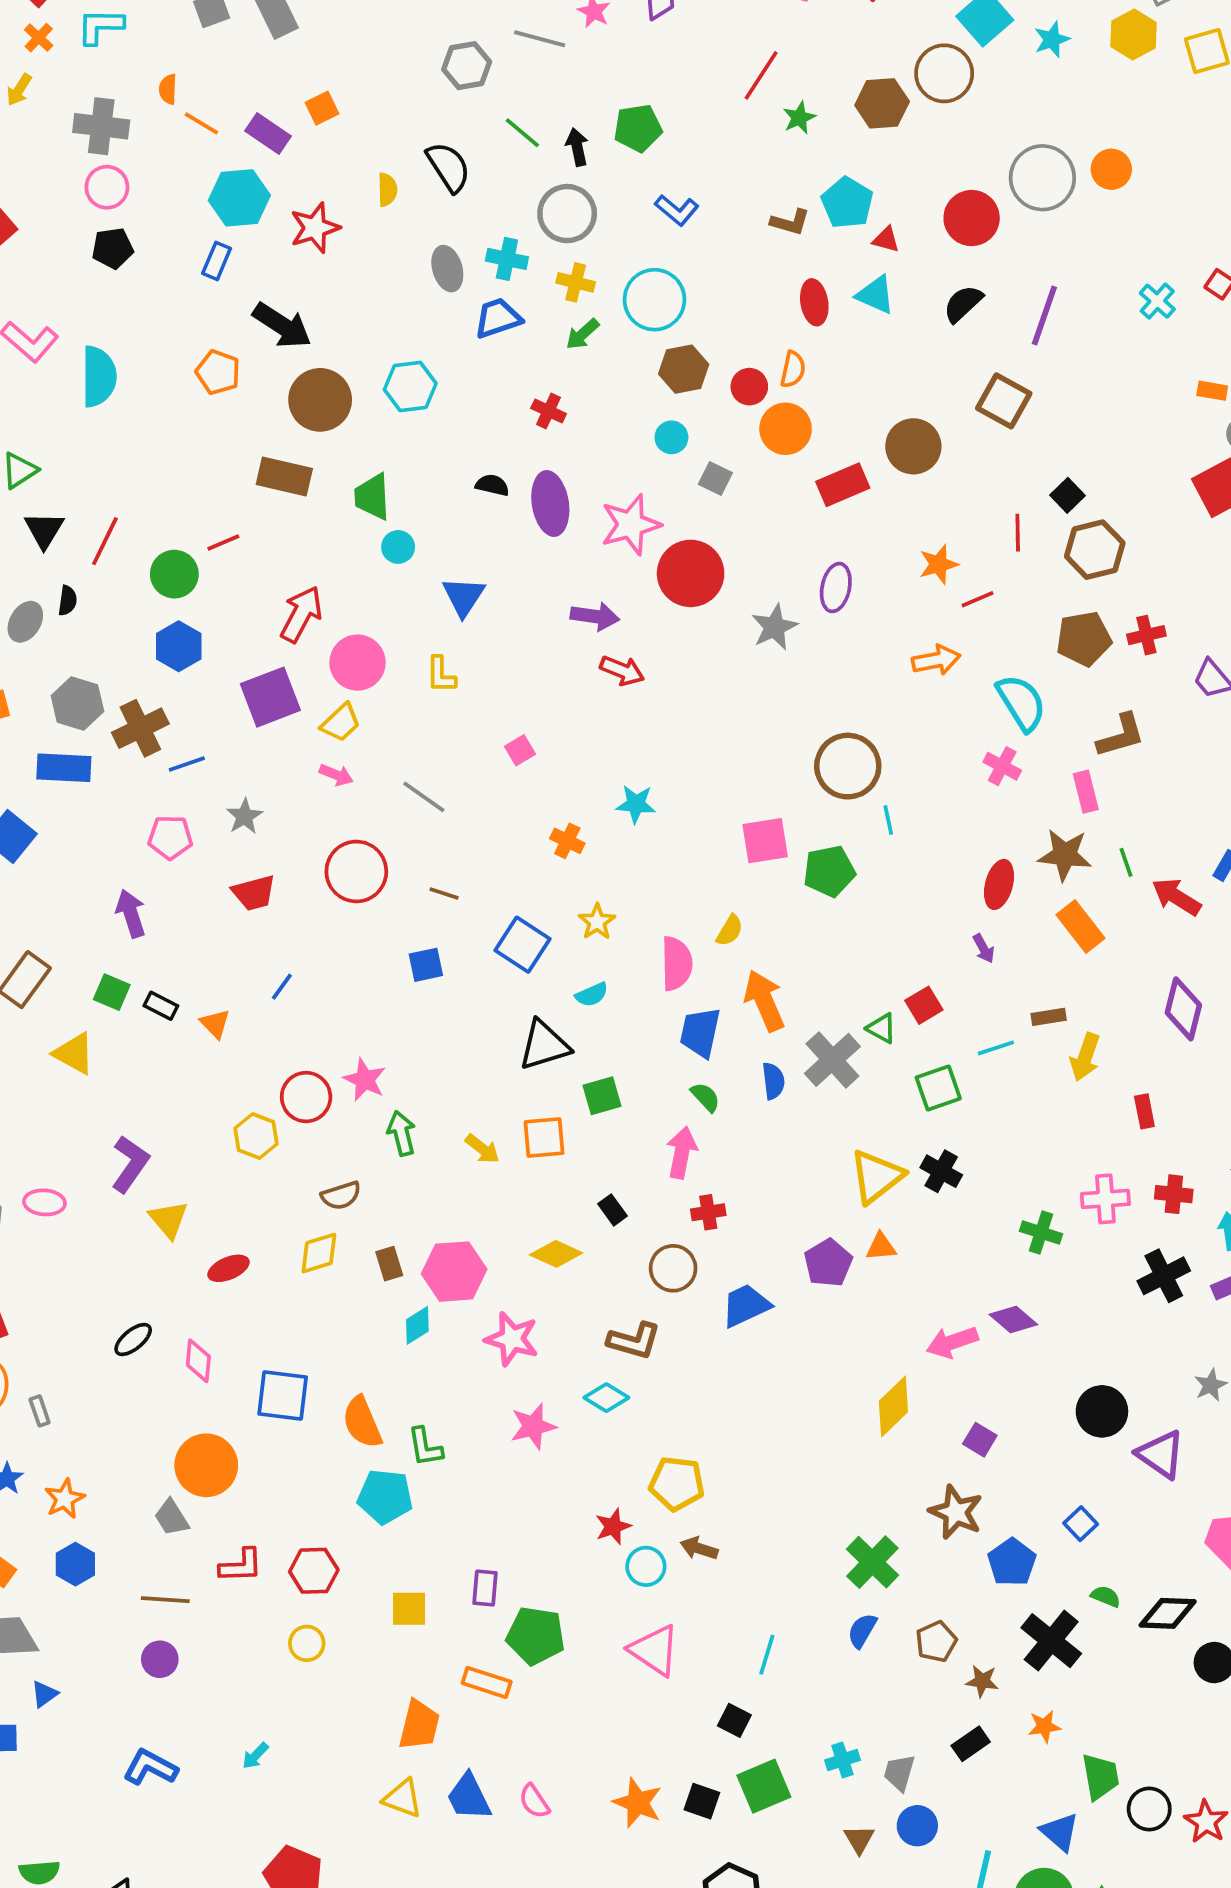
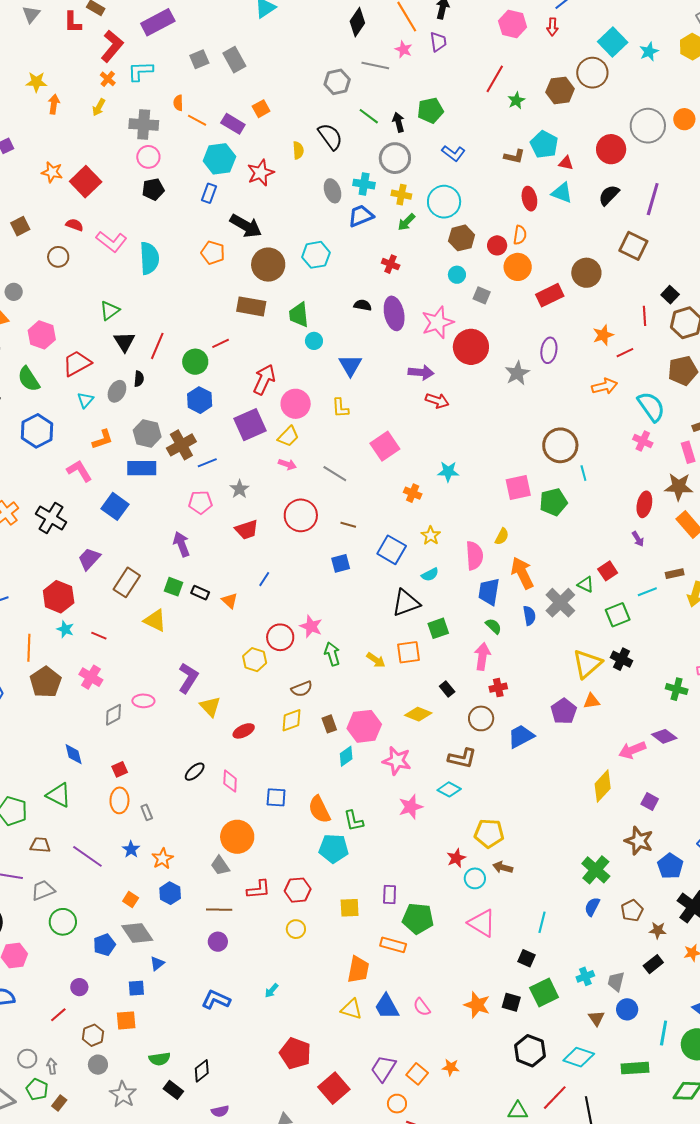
pink square: (520, 750) -> (385, 446), size x1.8
blue square: (283, 1396) -> (276, 797), size x0.7

